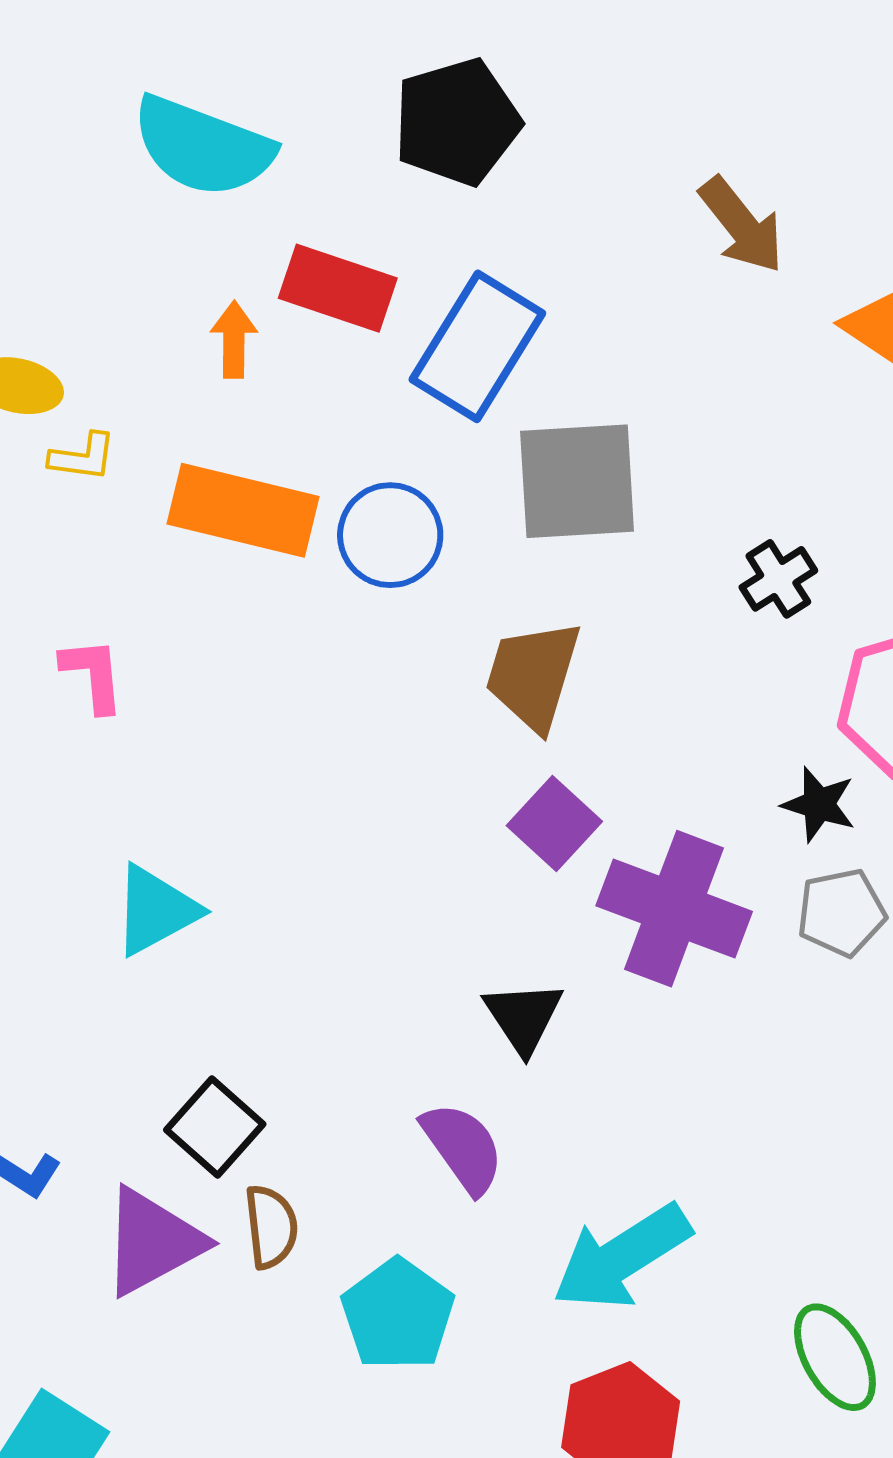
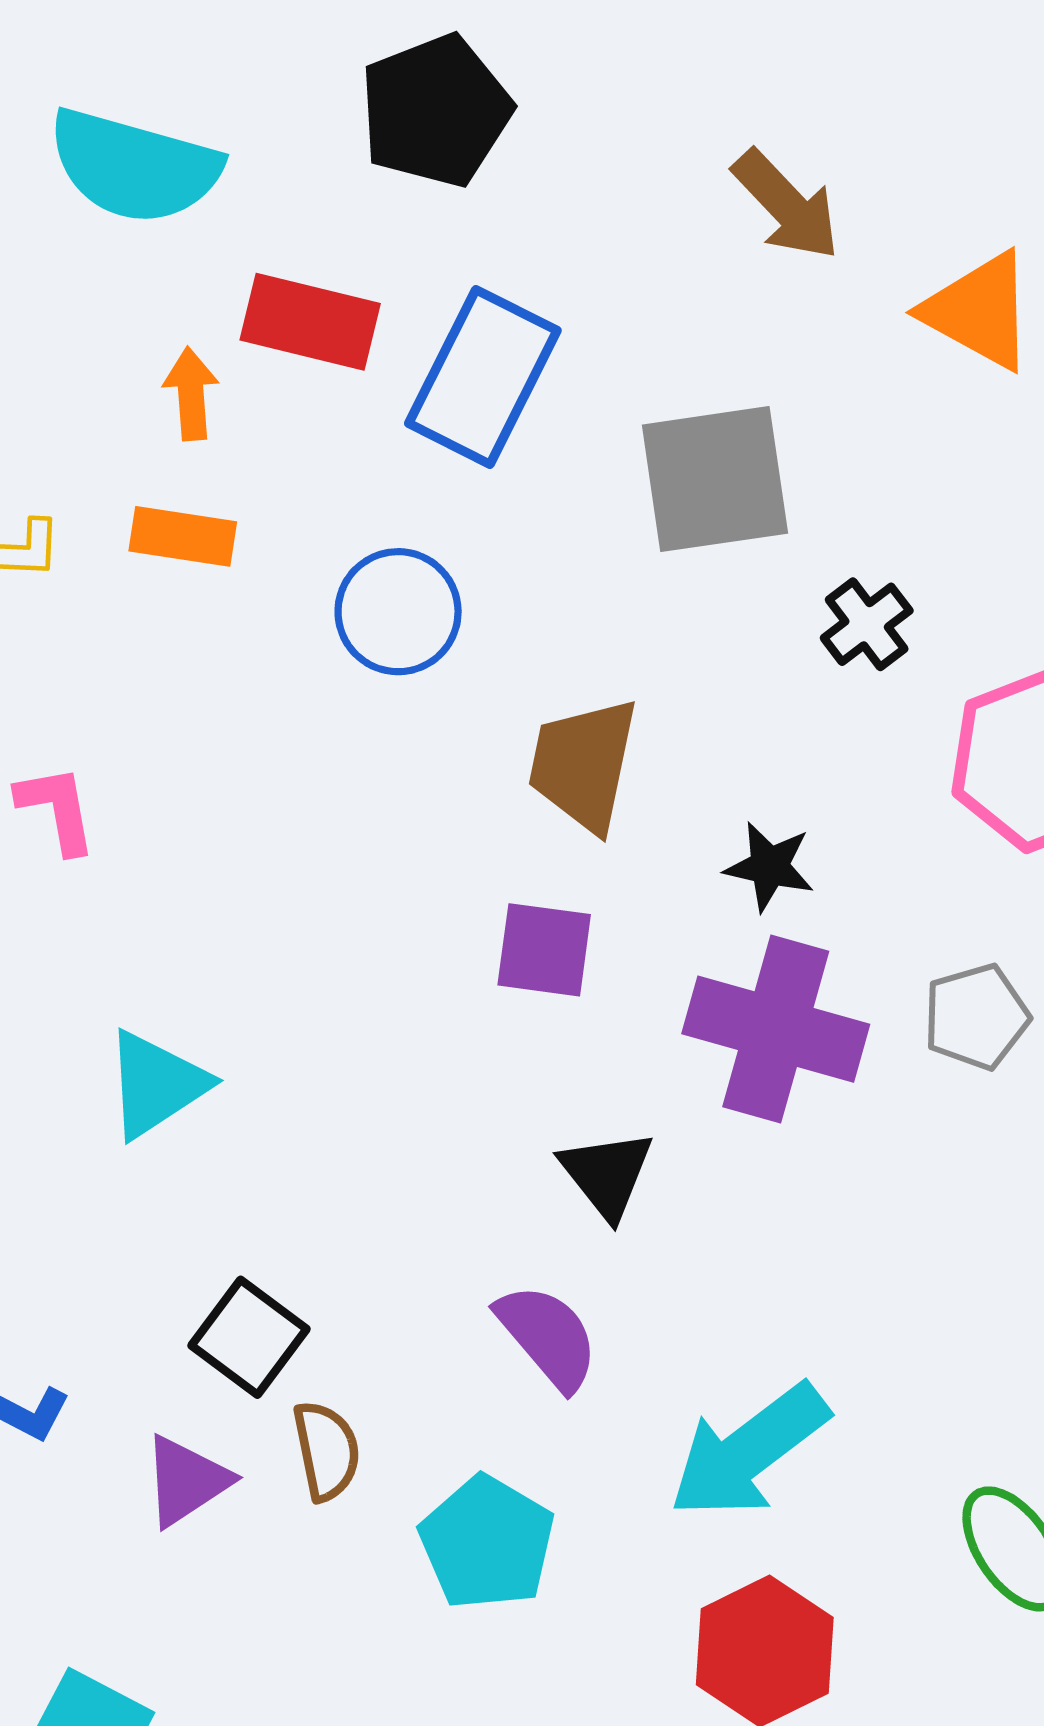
gray square: (577, 481) -> (715, 479), moved
orange rectangle: (243, 510) -> (183, 536), moved, size x0.6
black star: (819, 804) -> (769, 867), moved
purple square: (554, 824) -> (544, 950), moved, turned -30
purple triangle: (153, 1242) -> (186, 1481), size x0.7

